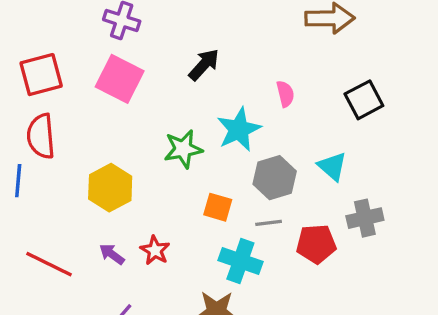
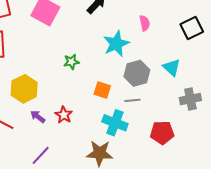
green star: (183, 149) -> (72, 62), moved, size x0.7
yellow hexagon: (110, 188) -> (24, 89), moved
red pentagon: (316, 244) -> (162, 133), moved

